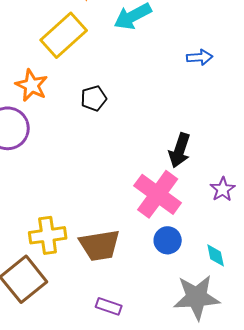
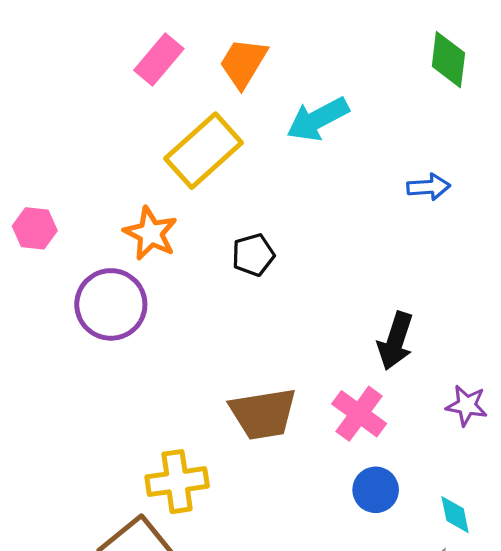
purple star: (223, 189) -> (467, 405), turned -30
pink cross: (158, 194) -> (359, 414), size x0.7
brown trapezoid: (100, 245) -> (263, 414), moved

